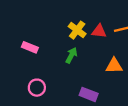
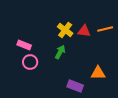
orange triangle: (114, 66) -> (98, 73), moved
pink circle: (37, 88) -> (30, 62), moved

